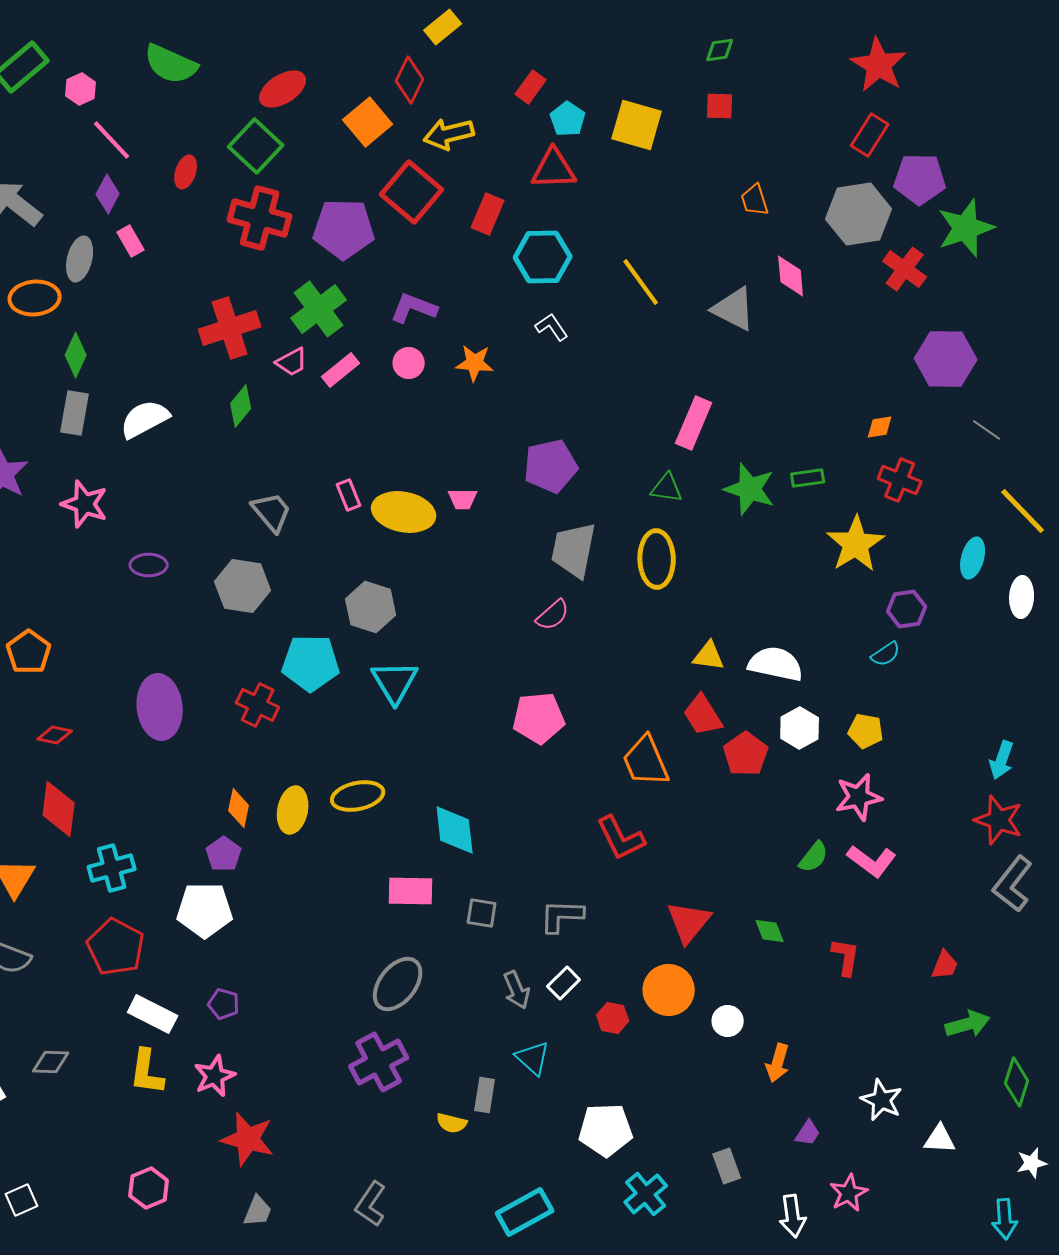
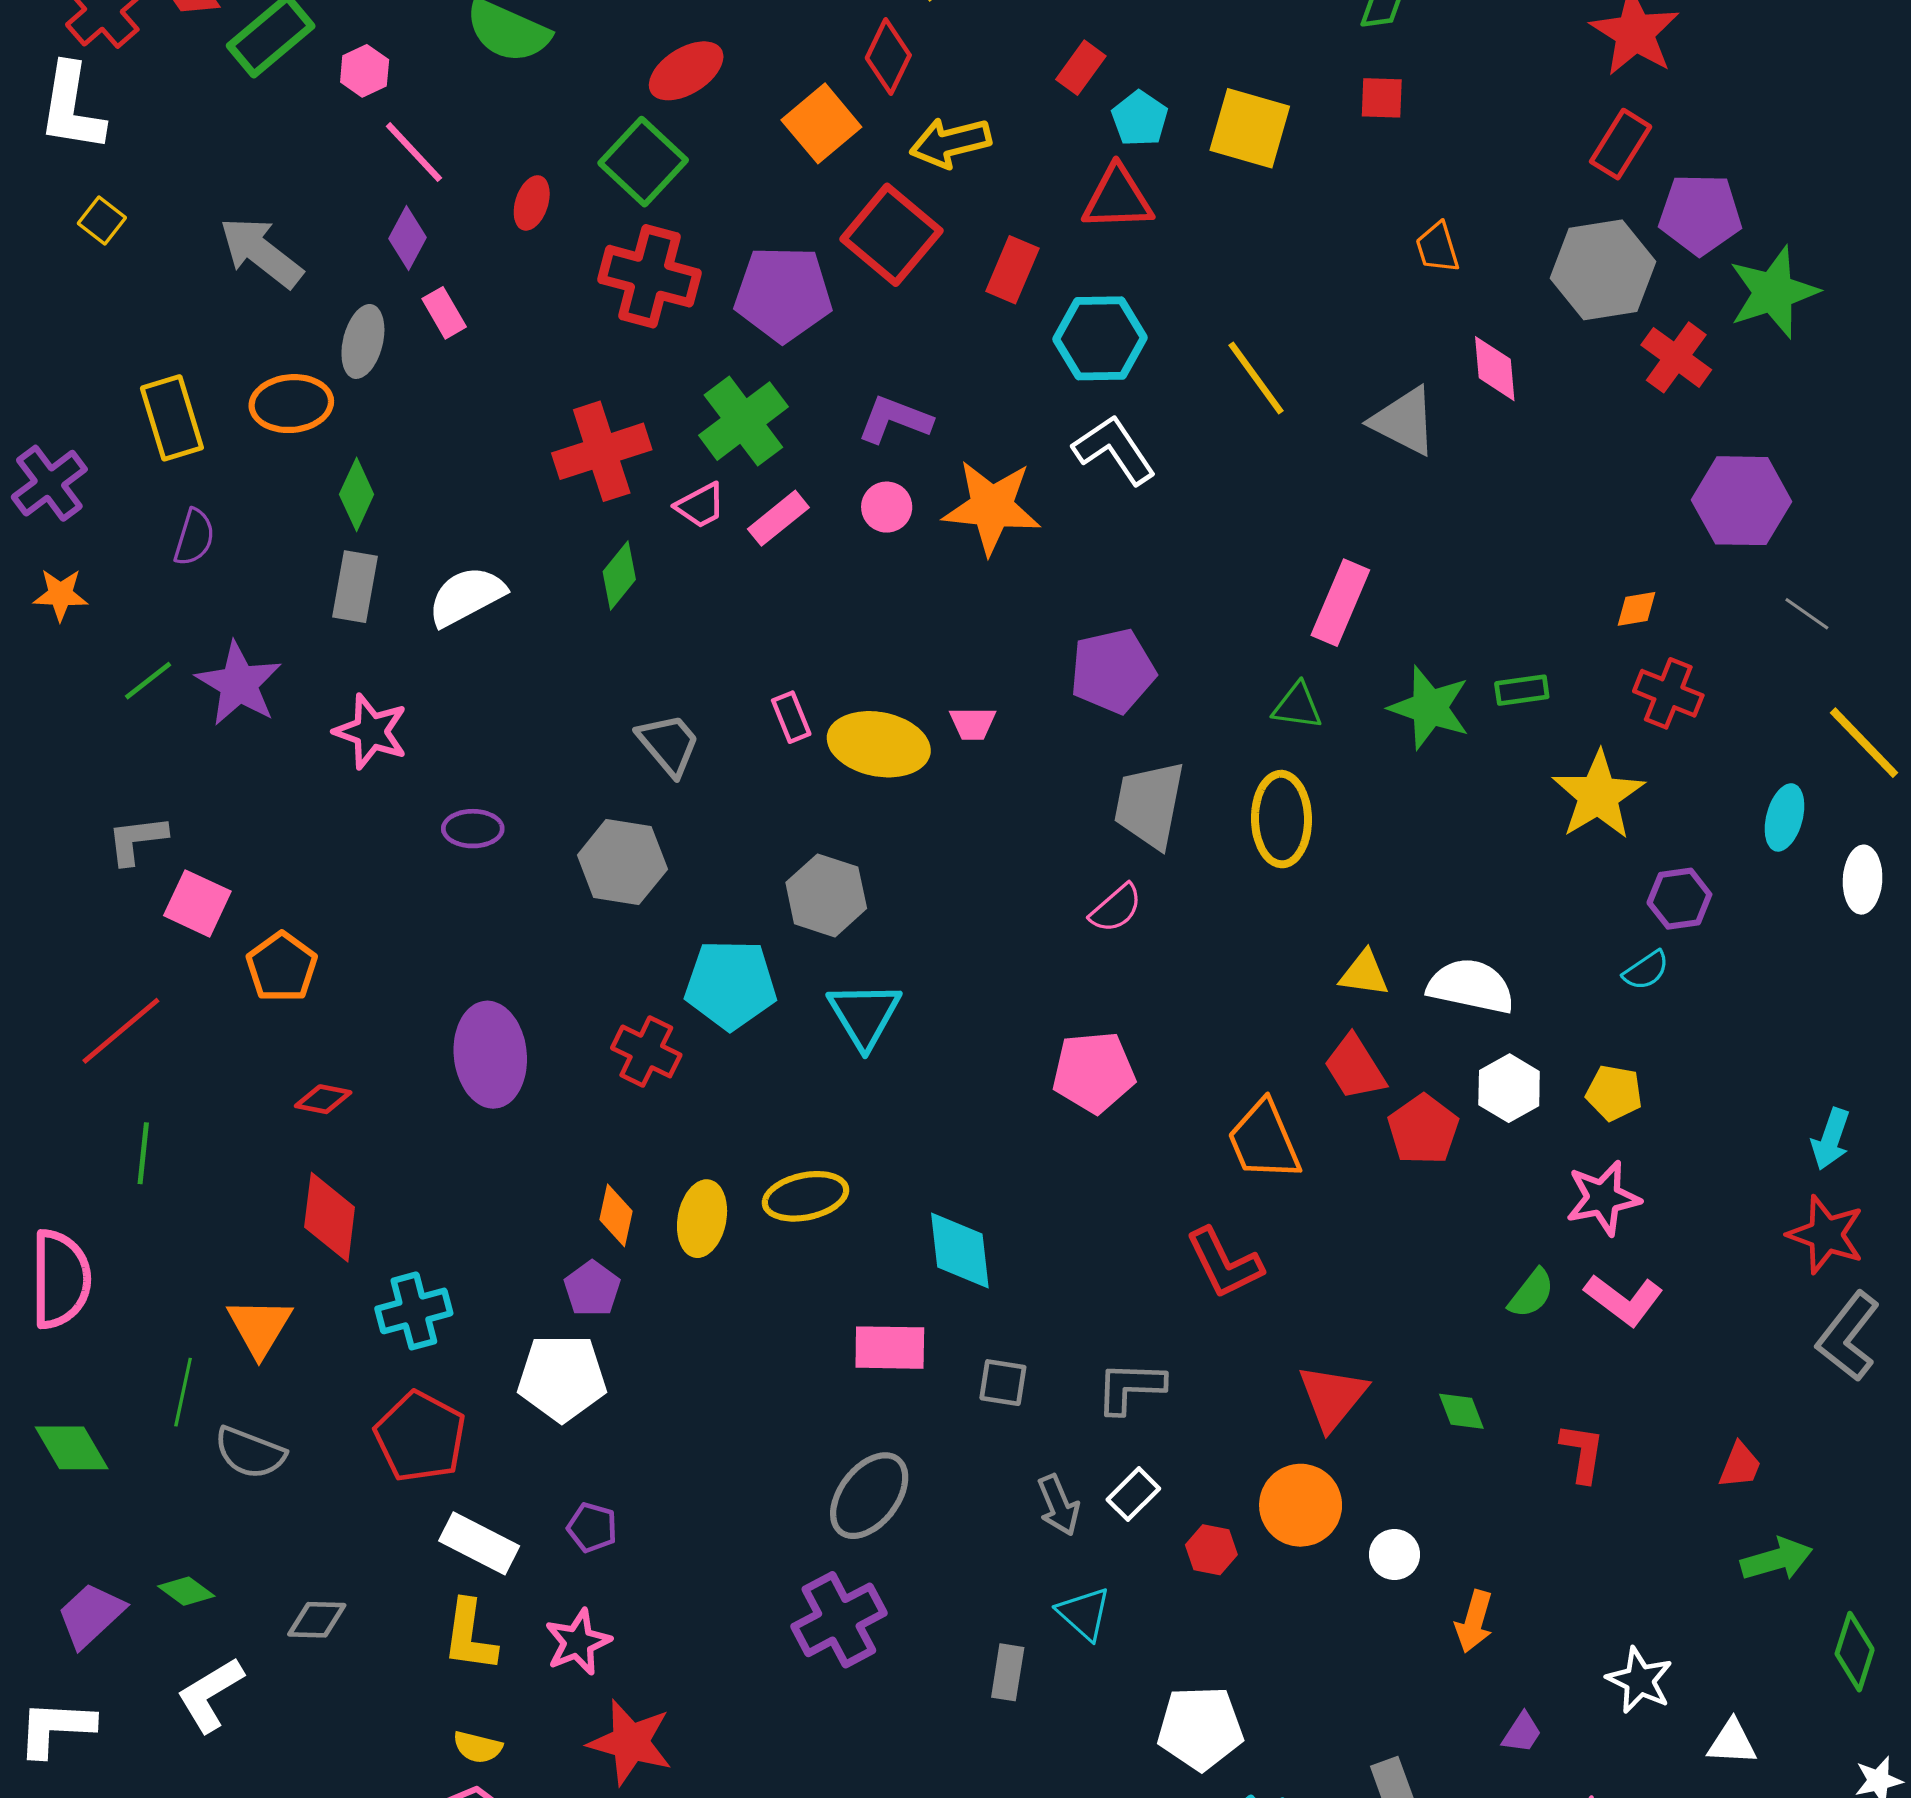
white L-shape: (552, 327) -> (1114, 450), size x1.6
orange star: (475, 363) -> (992, 507), size x1.6
yellow semicircle: (452, 1123) -> (478, 1747), moved

